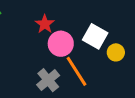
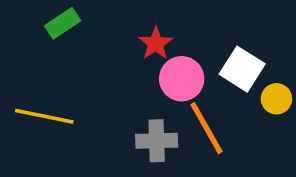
gray cross: (48, 80) -> (157, 141), turned 35

